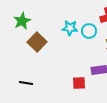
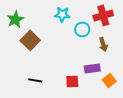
cyan star: (70, 28) -> (62, 14), moved
black line: (26, 83) -> (35, 80), moved

